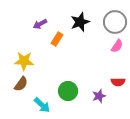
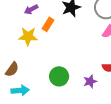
yellow star: (24, 61) -> (28, 36), moved
cyan arrow: (42, 105) -> (20, 90), moved, turned -48

